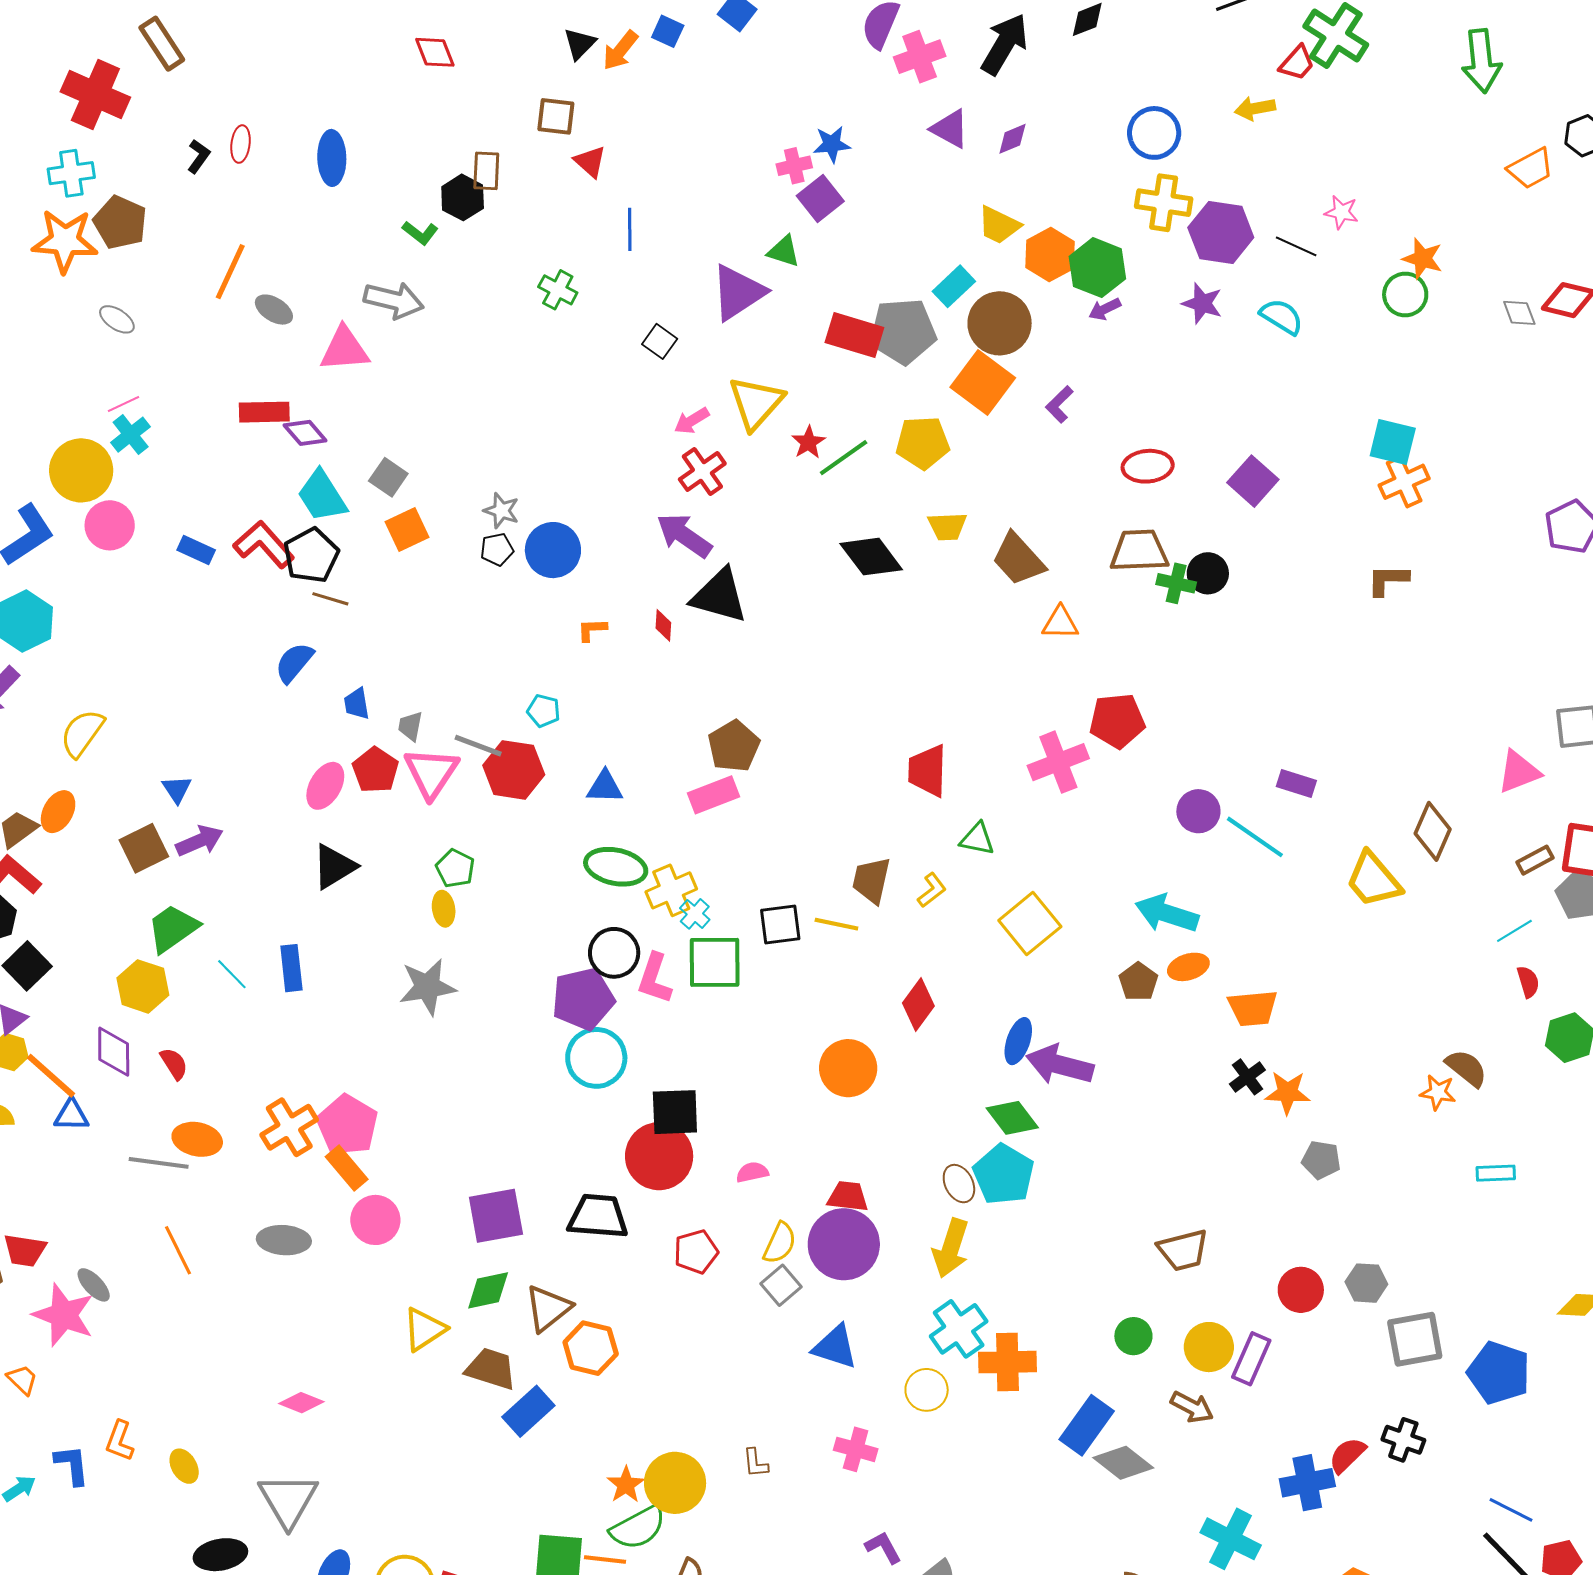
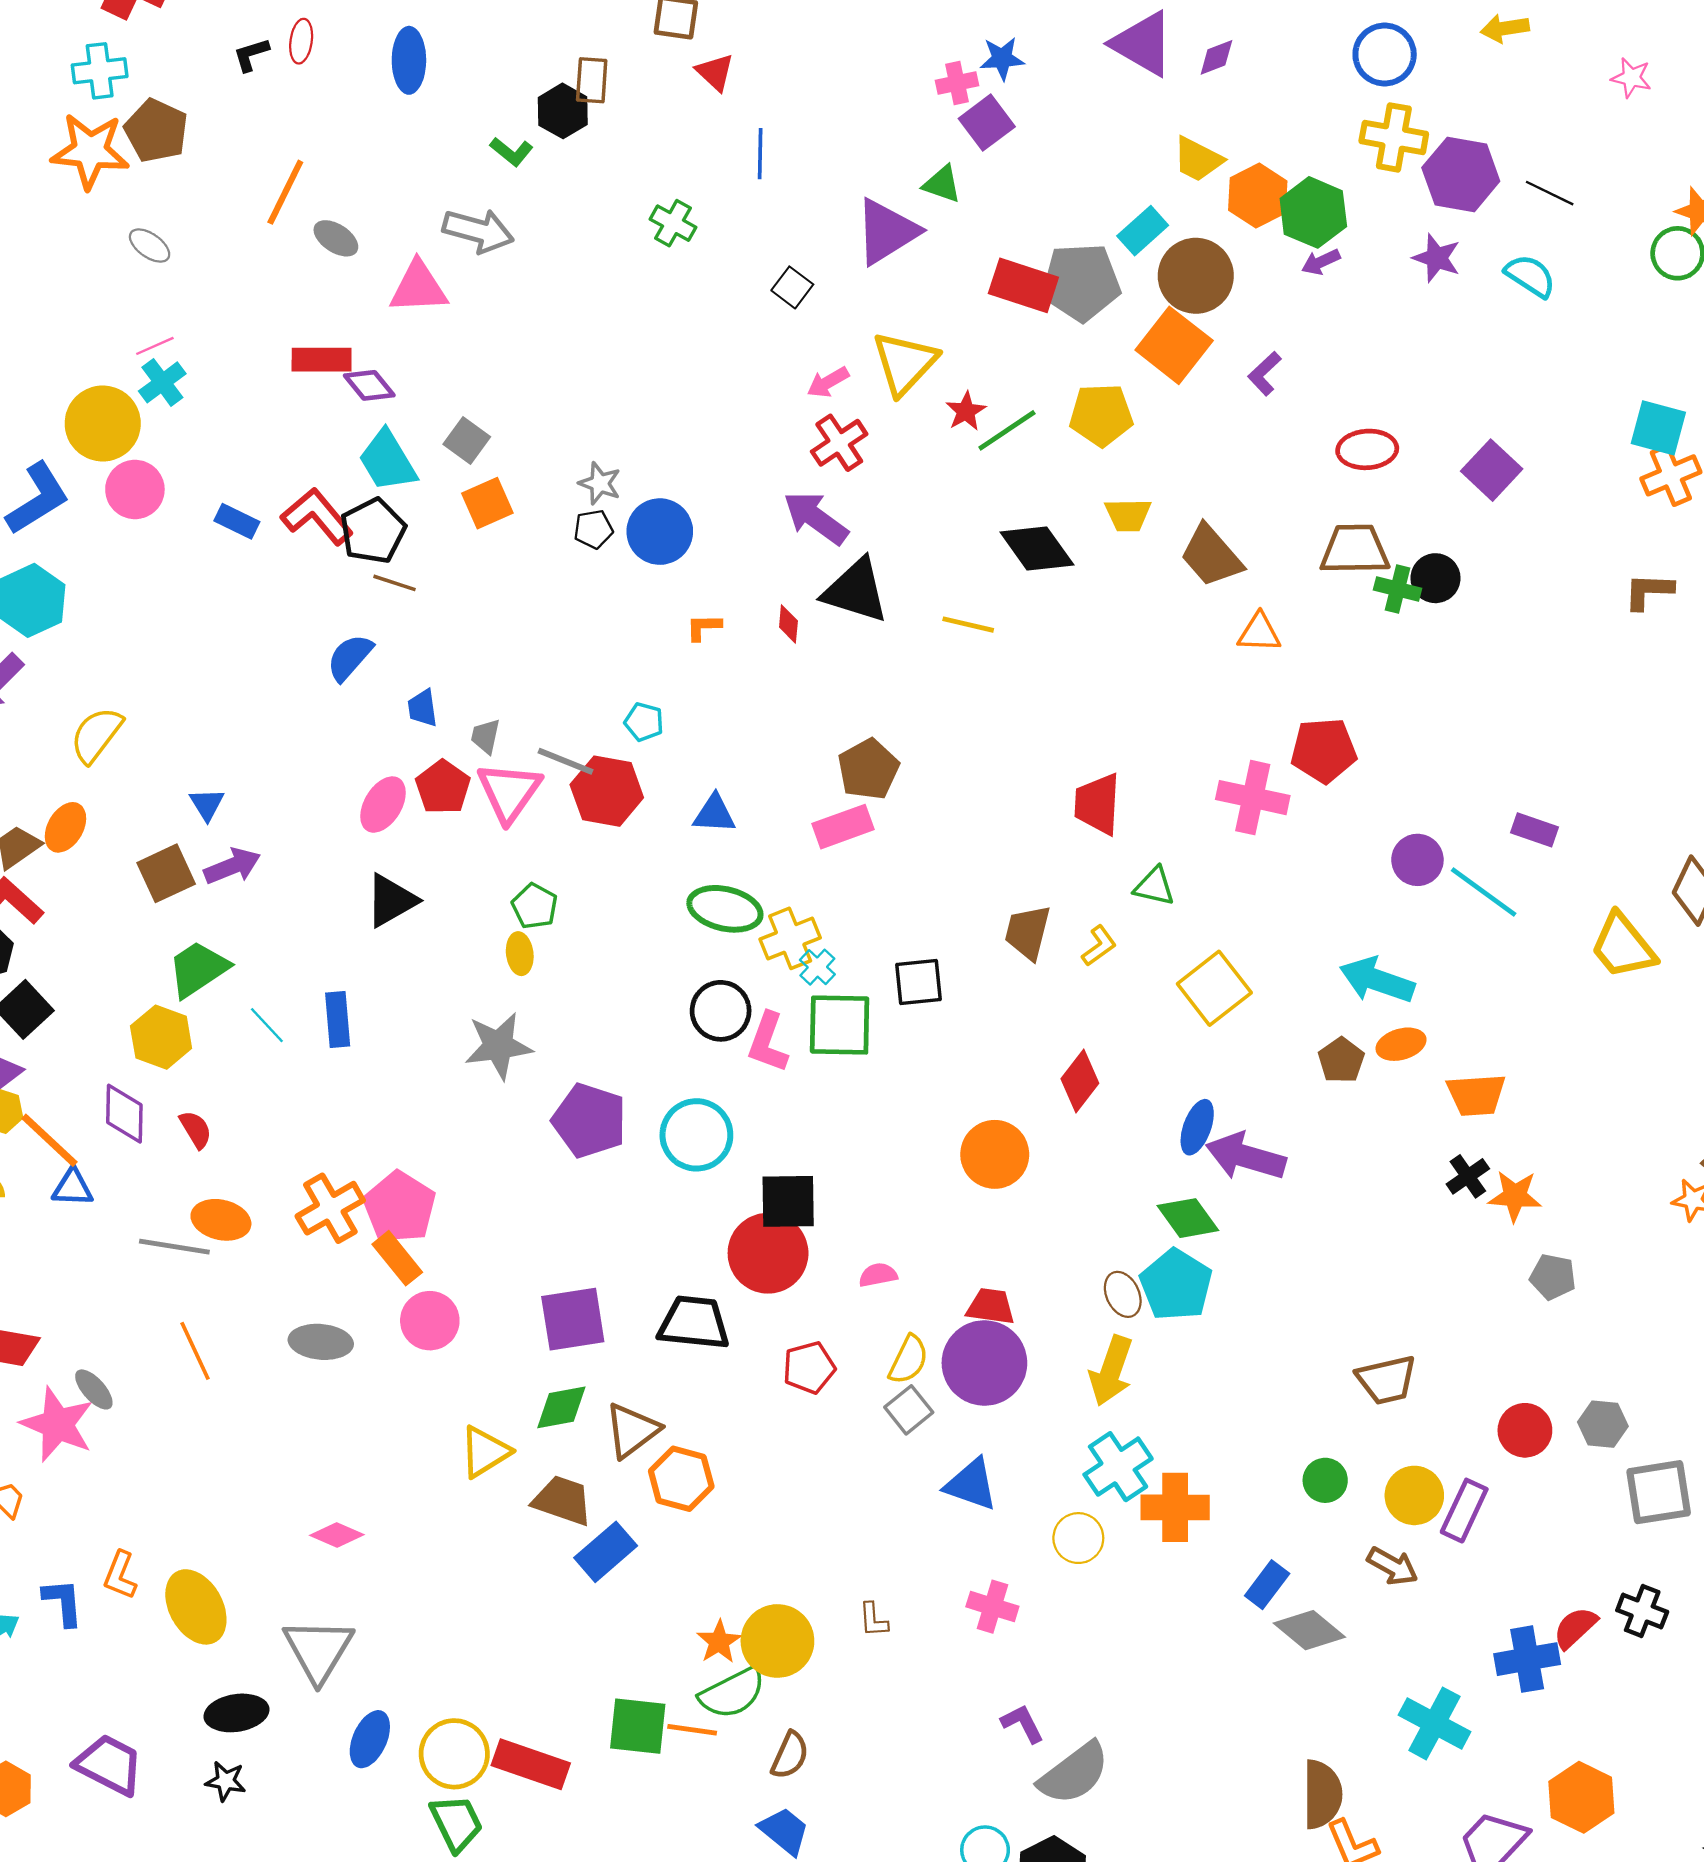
purple triangle: (950, 129) -> (1143, 44), size x1.4
black L-shape: (199, 156) -> (251, 55), turned -144
pink star: (1341, 212) -> (1631, 78), moved
pink cross: (1058, 762) -> (1253, 798), turned 32
yellow line: (836, 924) -> (968, 625), moved
purple pentagon: (583, 999) -> (589, 1121), moved, turned 30
blue rectangle: (1087, 1425) -> (1267, 1585), size x0.7
yellow ellipse: (184, 1466) -> (196, 1607), size x1.8

